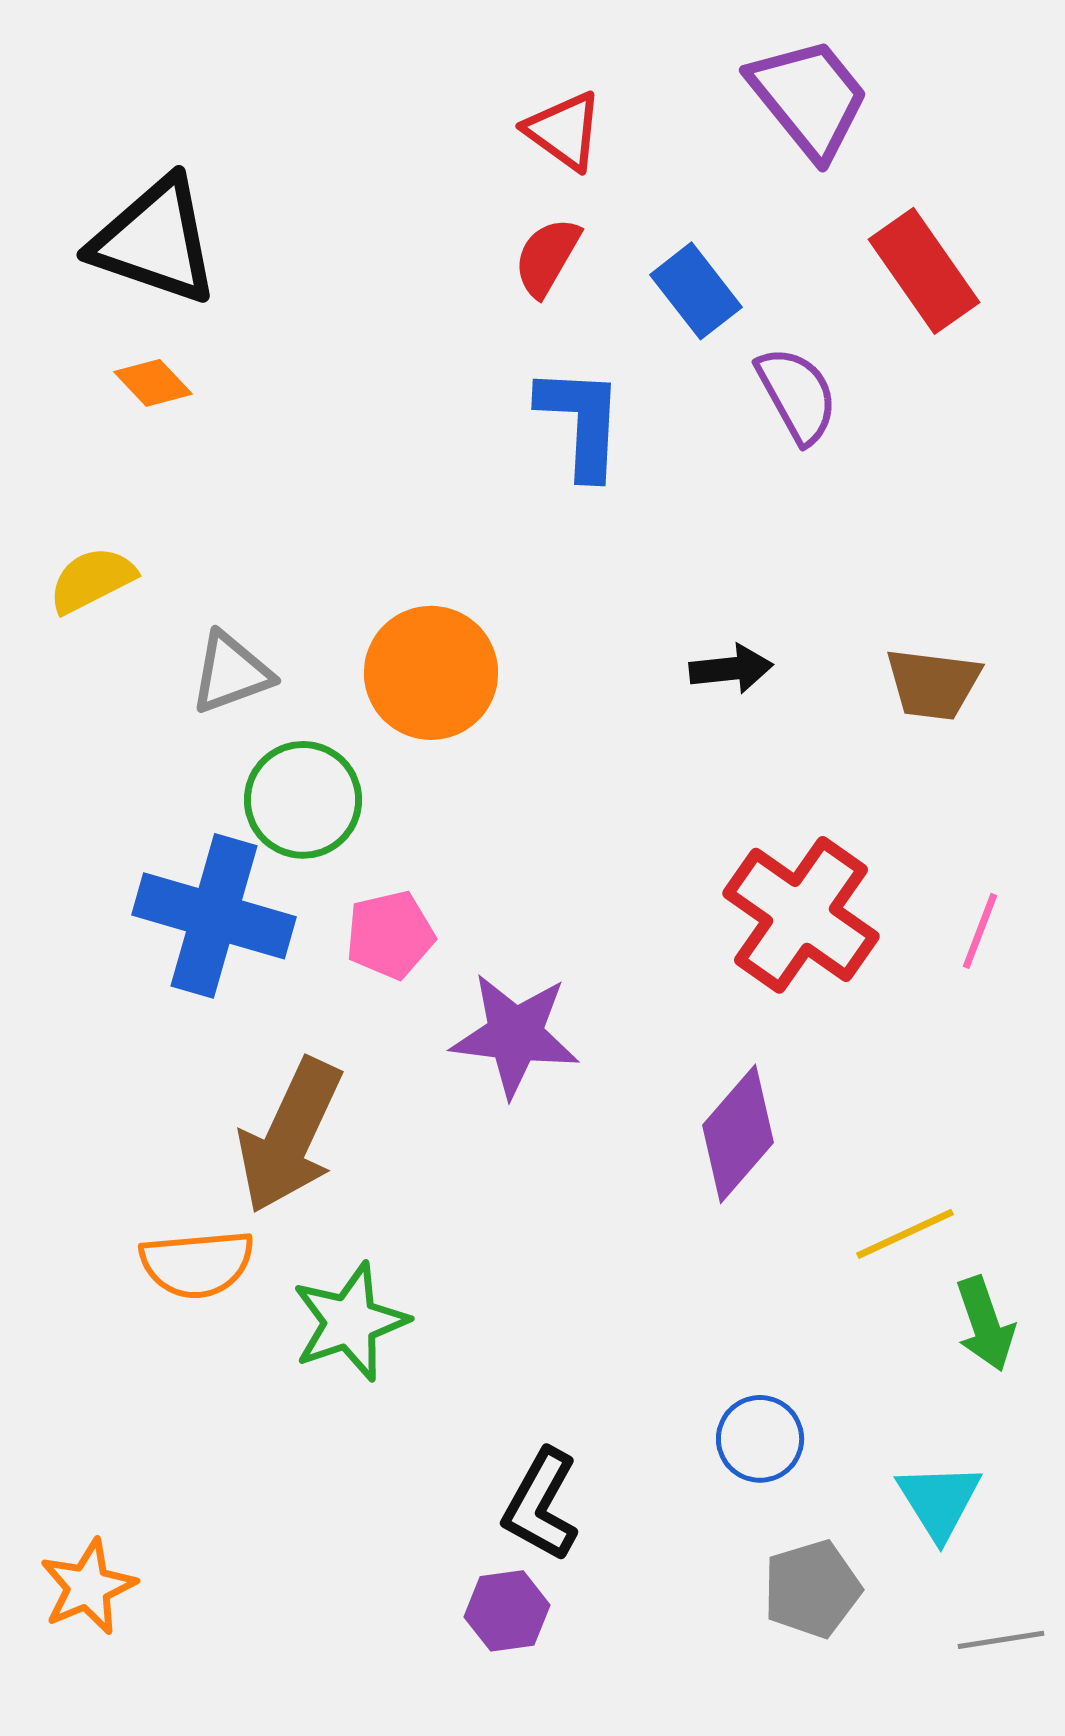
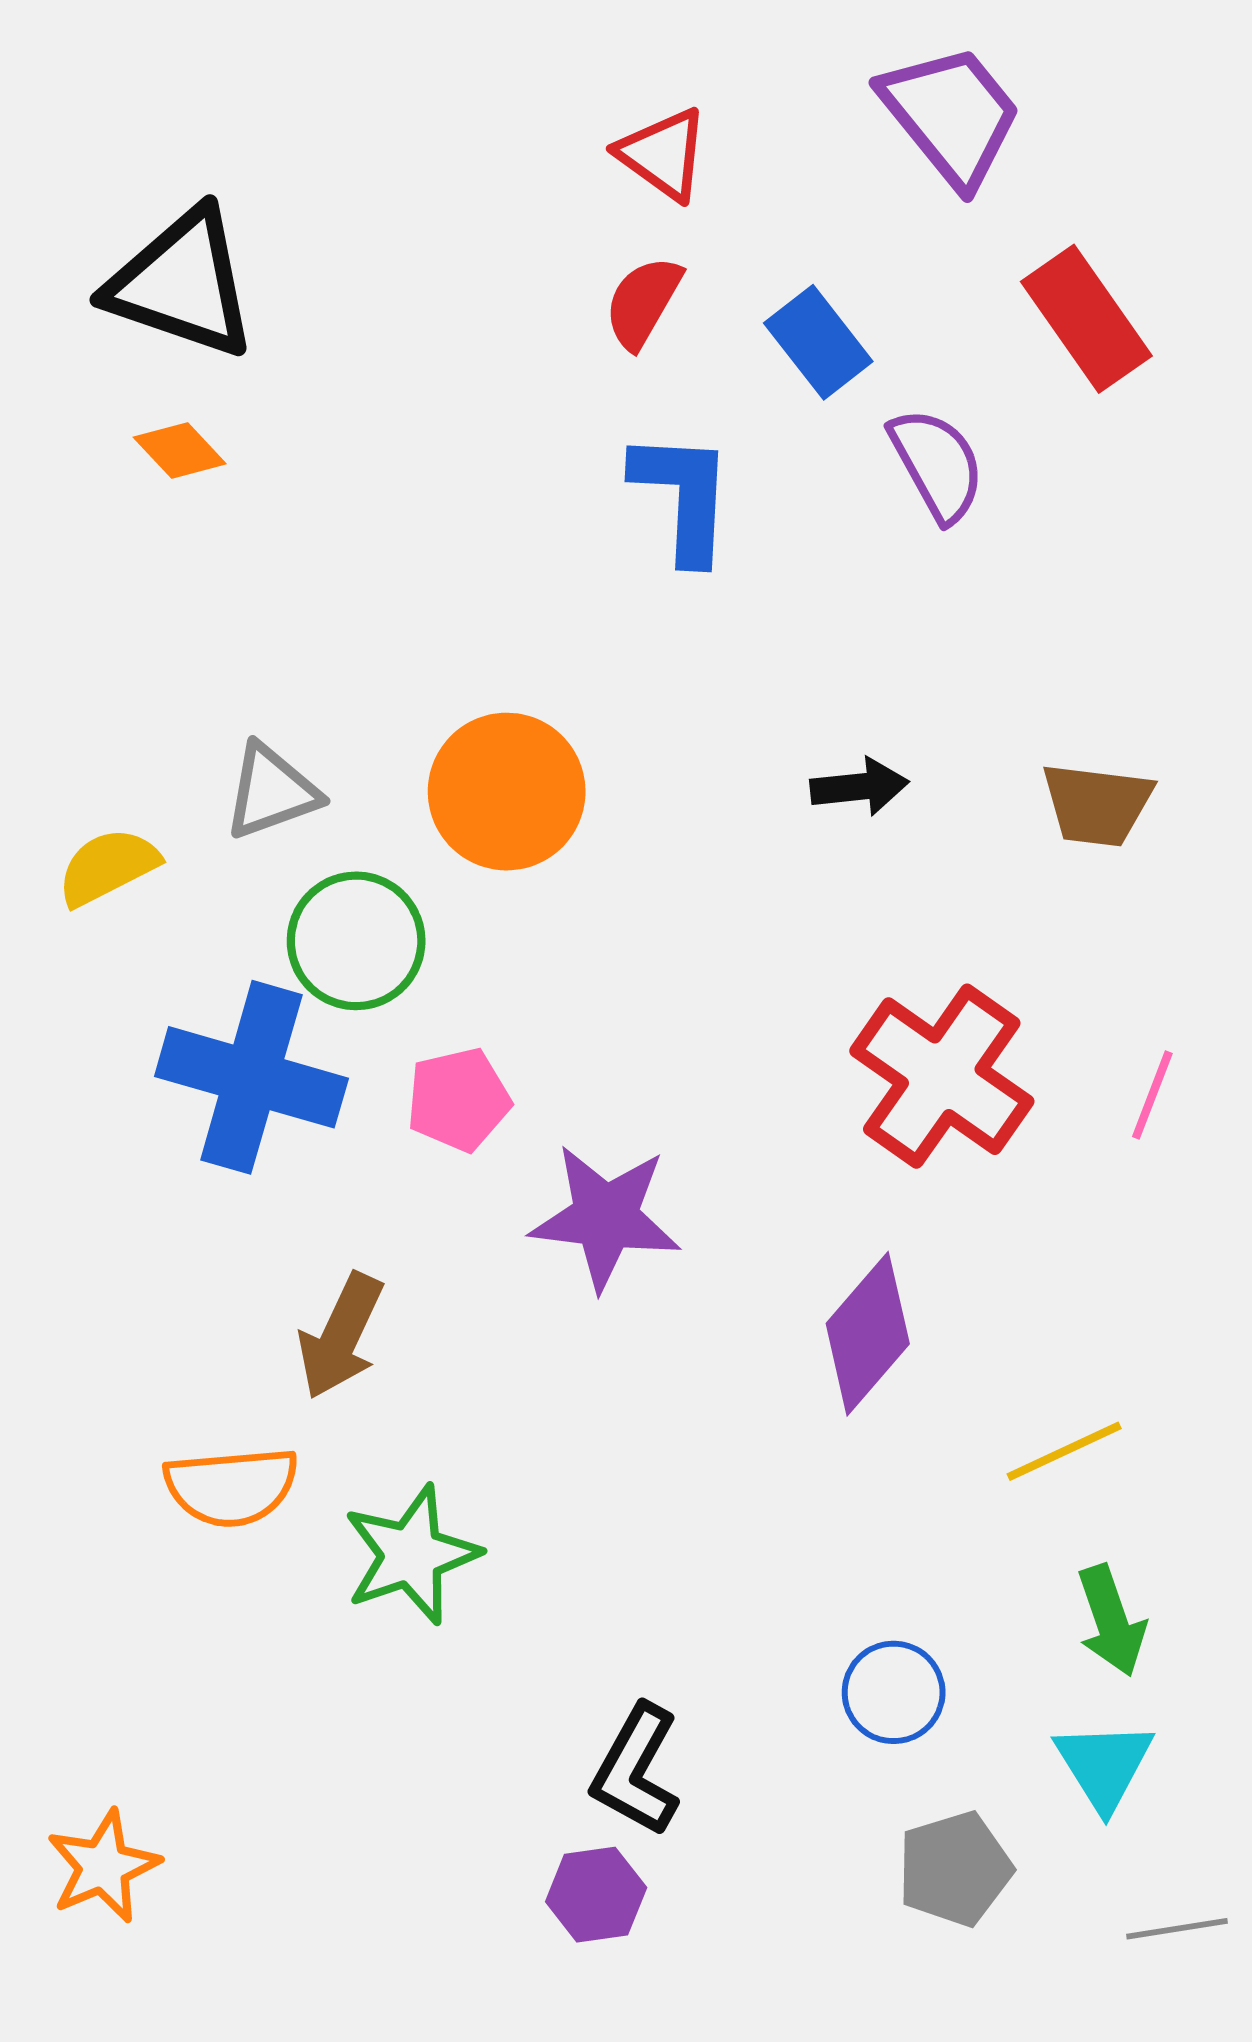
yellow semicircle: (92, 580) -> (108, 867), moved
brown arrow: (290, 1136) -> (341, 1336), size x0.7
green arrow: (985, 1324) -> (1111, 1621), moved

